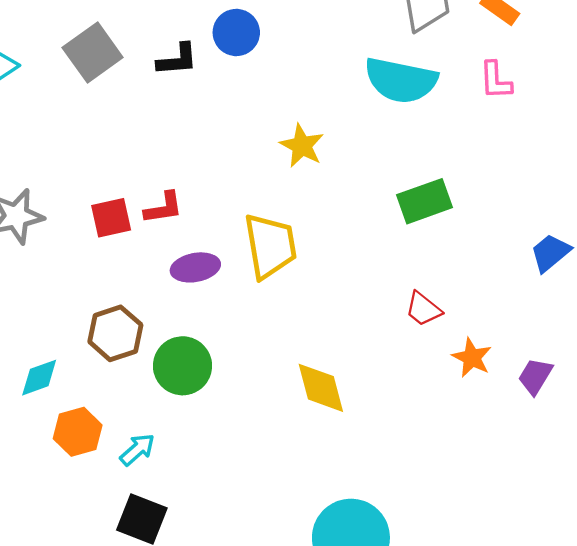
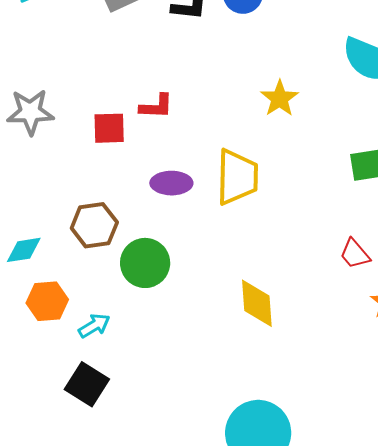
red L-shape: (163, 208) -> (156, 106), moved

